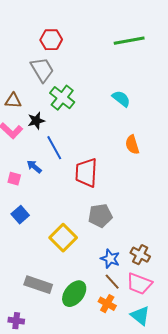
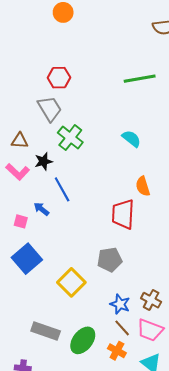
red trapezoid: (86, 173) -> (123, 214), moved
blue square: (20, 215) -> (27, 259), size x1.6

